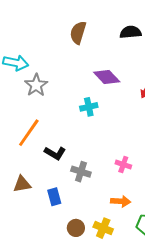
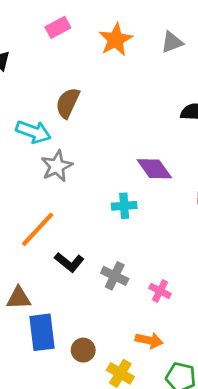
brown semicircle: (78, 33) -> (68, 103), moved
gray cross: (81, 172) -> (115, 276), moved
blue rectangle: (54, 197) -> (42, 332), moved, size x1.5
brown circle: (76, 228) -> (83, 350), moved

